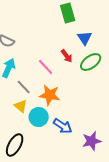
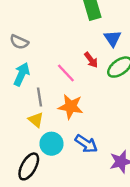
gray line: (24, 87) -> (40, 97), turned 35
cyan circle: (39, 117) -> (51, 144), moved

